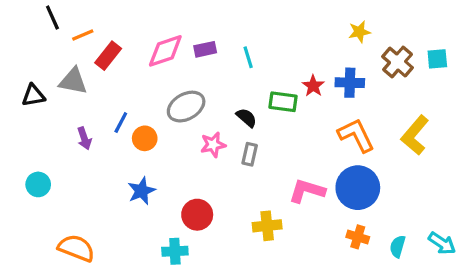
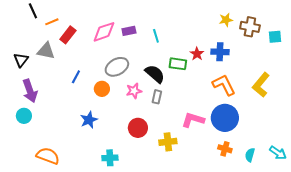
brown cross: (398, 62) -> (250, 27), moved, turned -30
black triangle: (33, 95) -> (21, 60), turned -42
black semicircle: (246, 118) -> (155, 74), size x1.5
purple arrow: (84, 138) -> (30, 91), moved, size x1.6
orange circle: (145, 138) -> (102, 89), moved
red circle: (197, 215) -> (138, 128), moved

